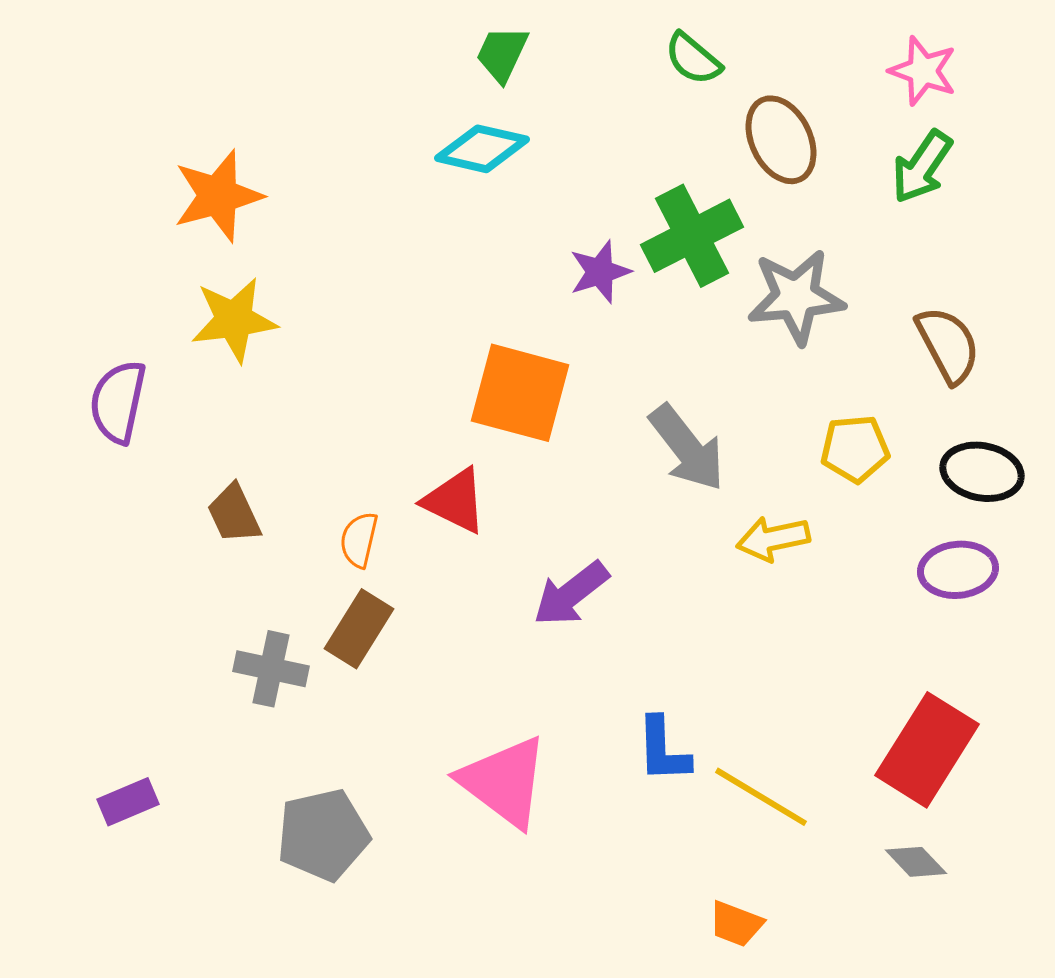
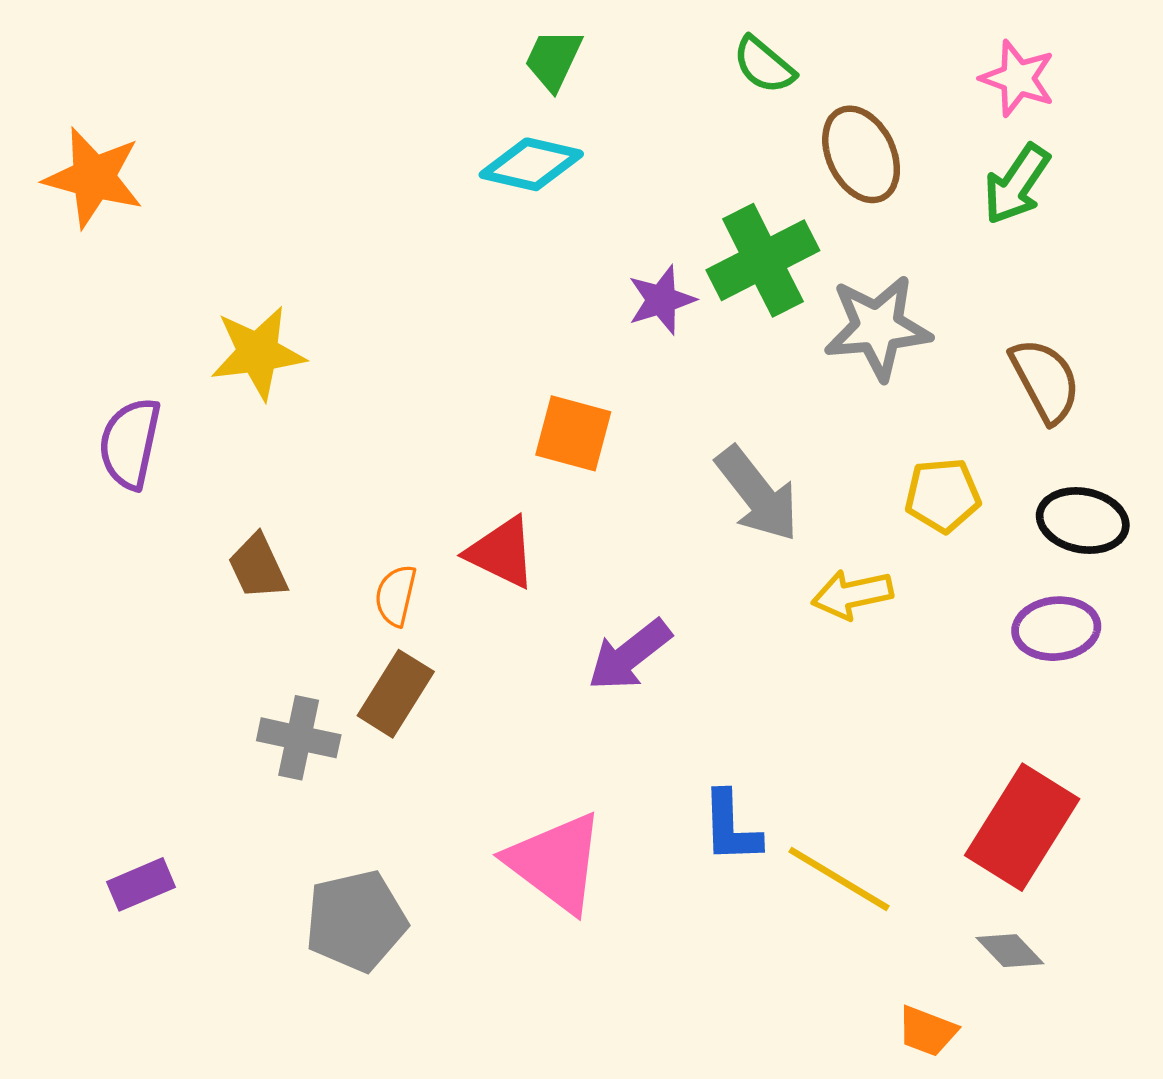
orange star: (218, 196) -> (94, 178), moved, turned 30
orange square: (520, 393) -> (573, 433), size x0.7
orange trapezoid: (736, 924) -> (927, 1031), moved

